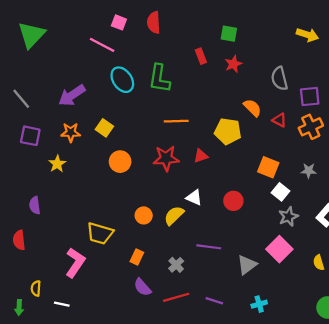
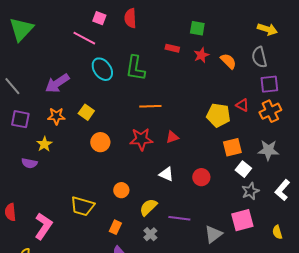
red rectangle: (201, 56) -> (172, 48), turned -56
gray semicircle: (279, 79) -> (259, 57), moved
orange semicircle: (252, 108) -> (228, 61), moved
yellow pentagon: (228, 131) -> (218, 115), moved
orange square: (268, 167) -> (232, 147), turned -36
gray star: (309, 171) -> (268, 150), size x1.5
purple semicircle: (35, 205) -> (29, 163), moved, turned -70
yellow semicircle: (174, 215) -> (148, 207), moved
pink square: (279, 249) -> (242, 220), turned 30
pink L-shape: (75, 263) -> (43, 226), moved

